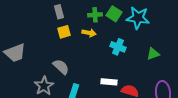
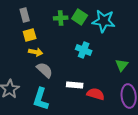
yellow arrow: (89, 33) -> (36, 52), moved
green triangle: (153, 54) -> (122, 65), moved, turned -32
gray semicircle: (61, 67) -> (45, 70), moved

